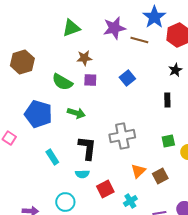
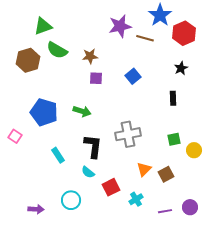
green triangle: (71, 28) -> (43, 26), moved
green semicircle: (62, 82) -> (57, 50), moved
cyan semicircle: (82, 174) -> (88, 172), turned 40

